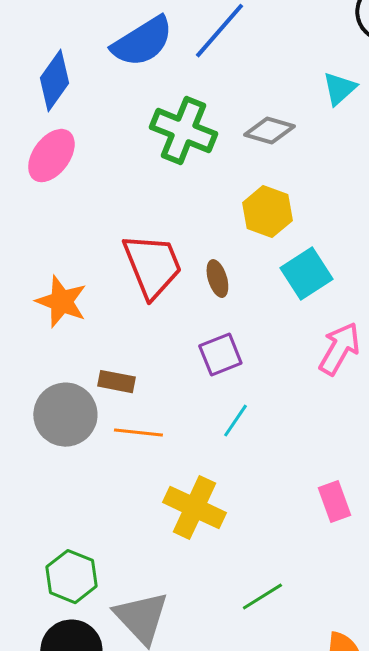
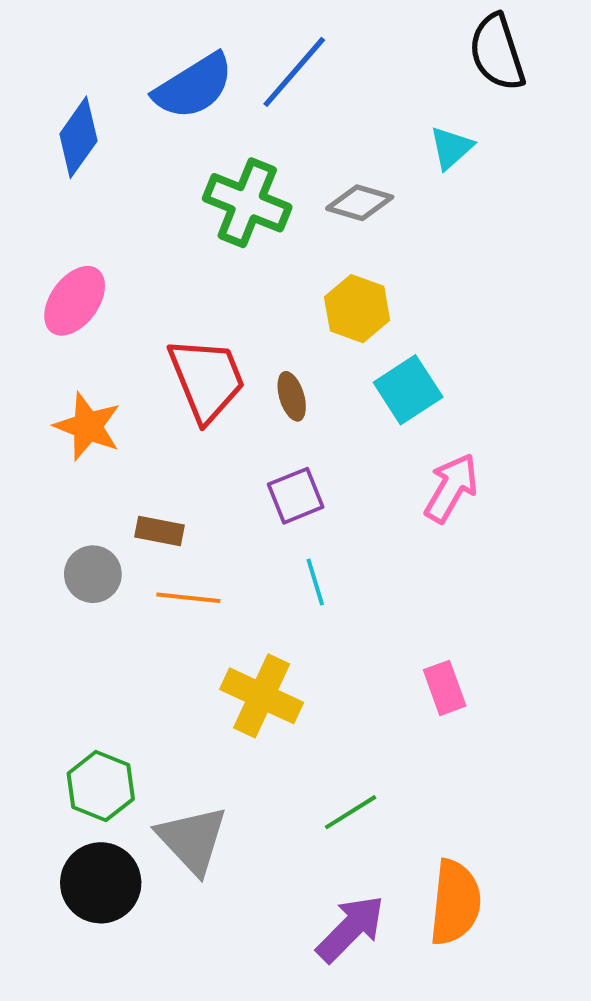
pink ellipse: (51, 156) -> (75, 301), moved
gray circle: (65, 415) -> (93, 574), size x0.7
cyan line: (235, 421) -> (315, 582), turned -51

